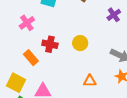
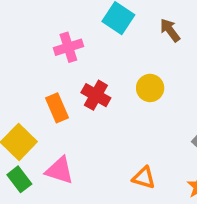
yellow circle: (80, 43) -> (150, 88), moved

